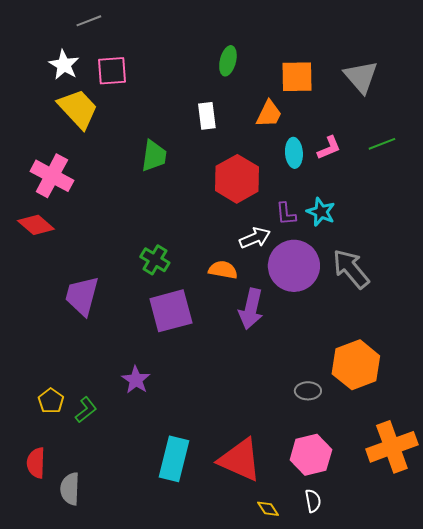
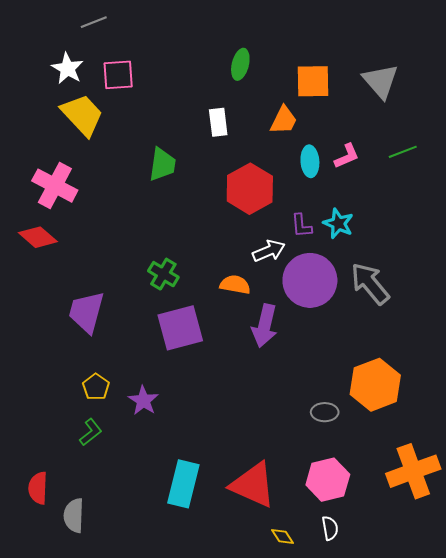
yellow pentagon: (51, 401) -> (96, 387), moved

